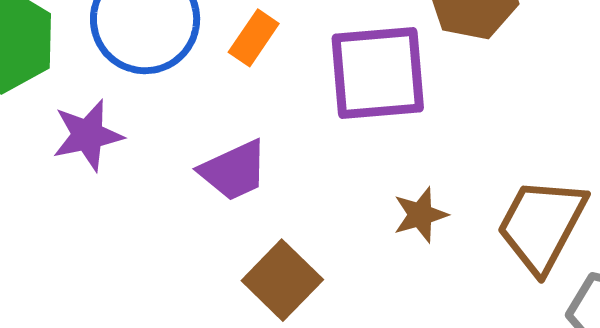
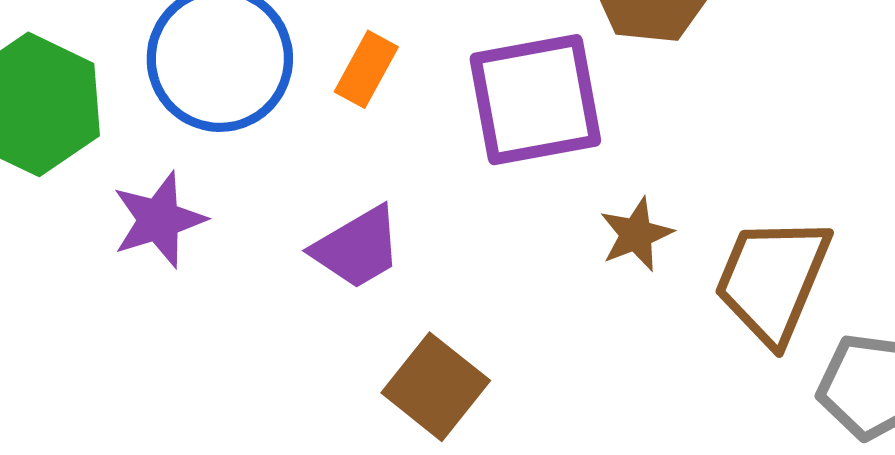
brown star: (420, 215) -> (636, 234), moved

